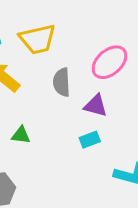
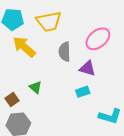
green triangle: (21, 135) -> (35, 87), turned 32

